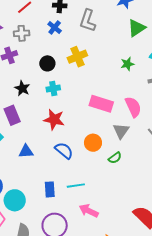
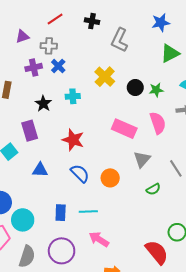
blue cross: (55, 27) -> (58, 66), moved
yellow cross: (77, 57) -> (105, 77), turned -30
black circle: (47, 63) -> (135, 88), moved
cyan cross: (53, 88) -> (73, 96), moved
pink semicircle: (133, 107) -> (158, 123), moved
orange circle: (93, 143) -> (110, 178), moved
green semicircle: (115, 158) -> (153, 189), moved

